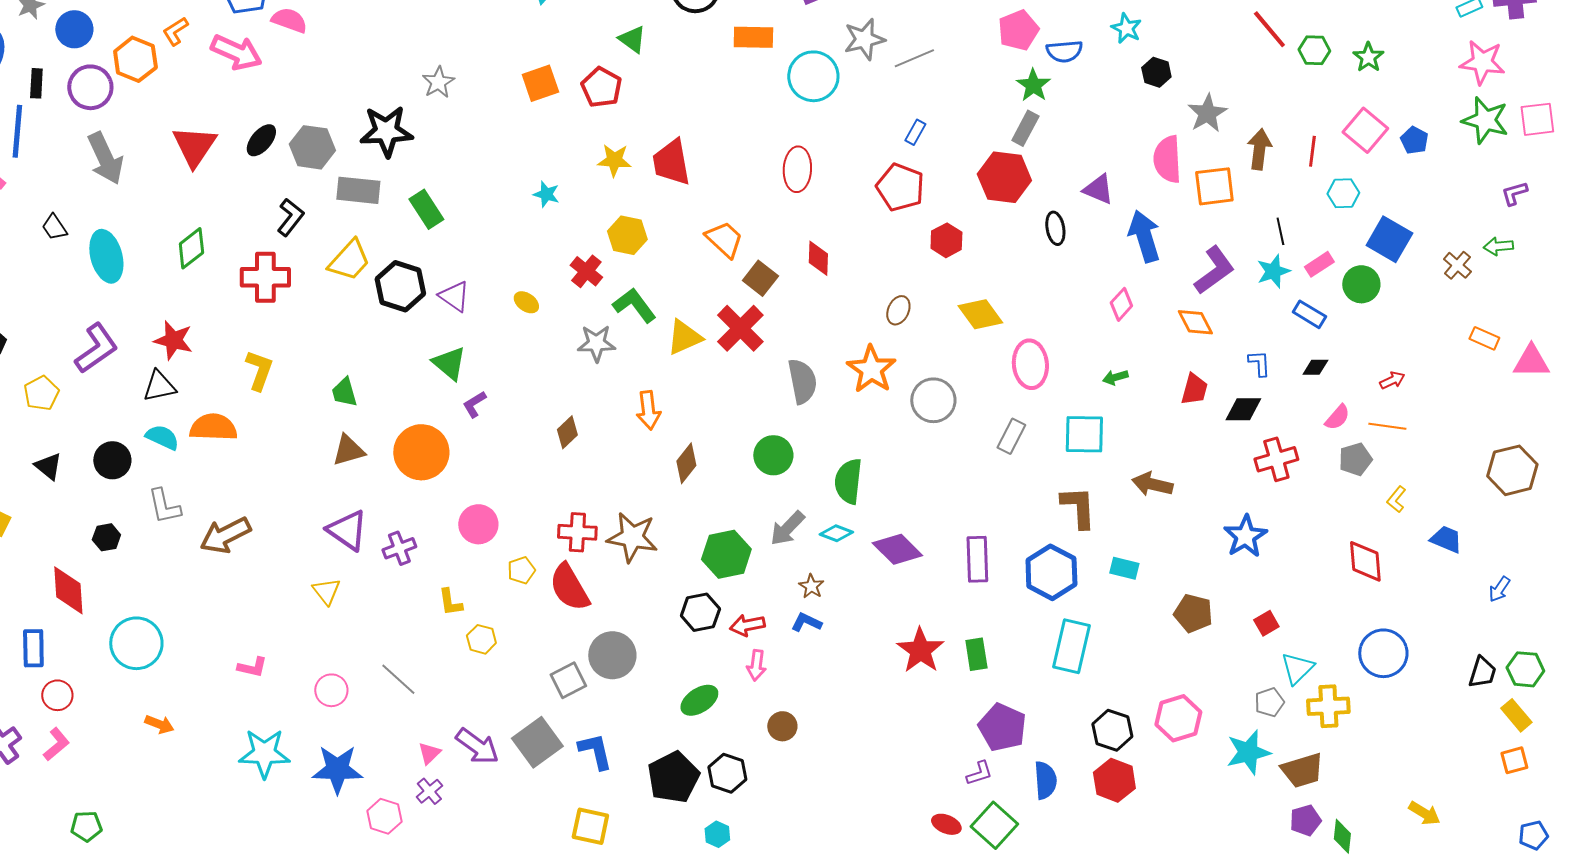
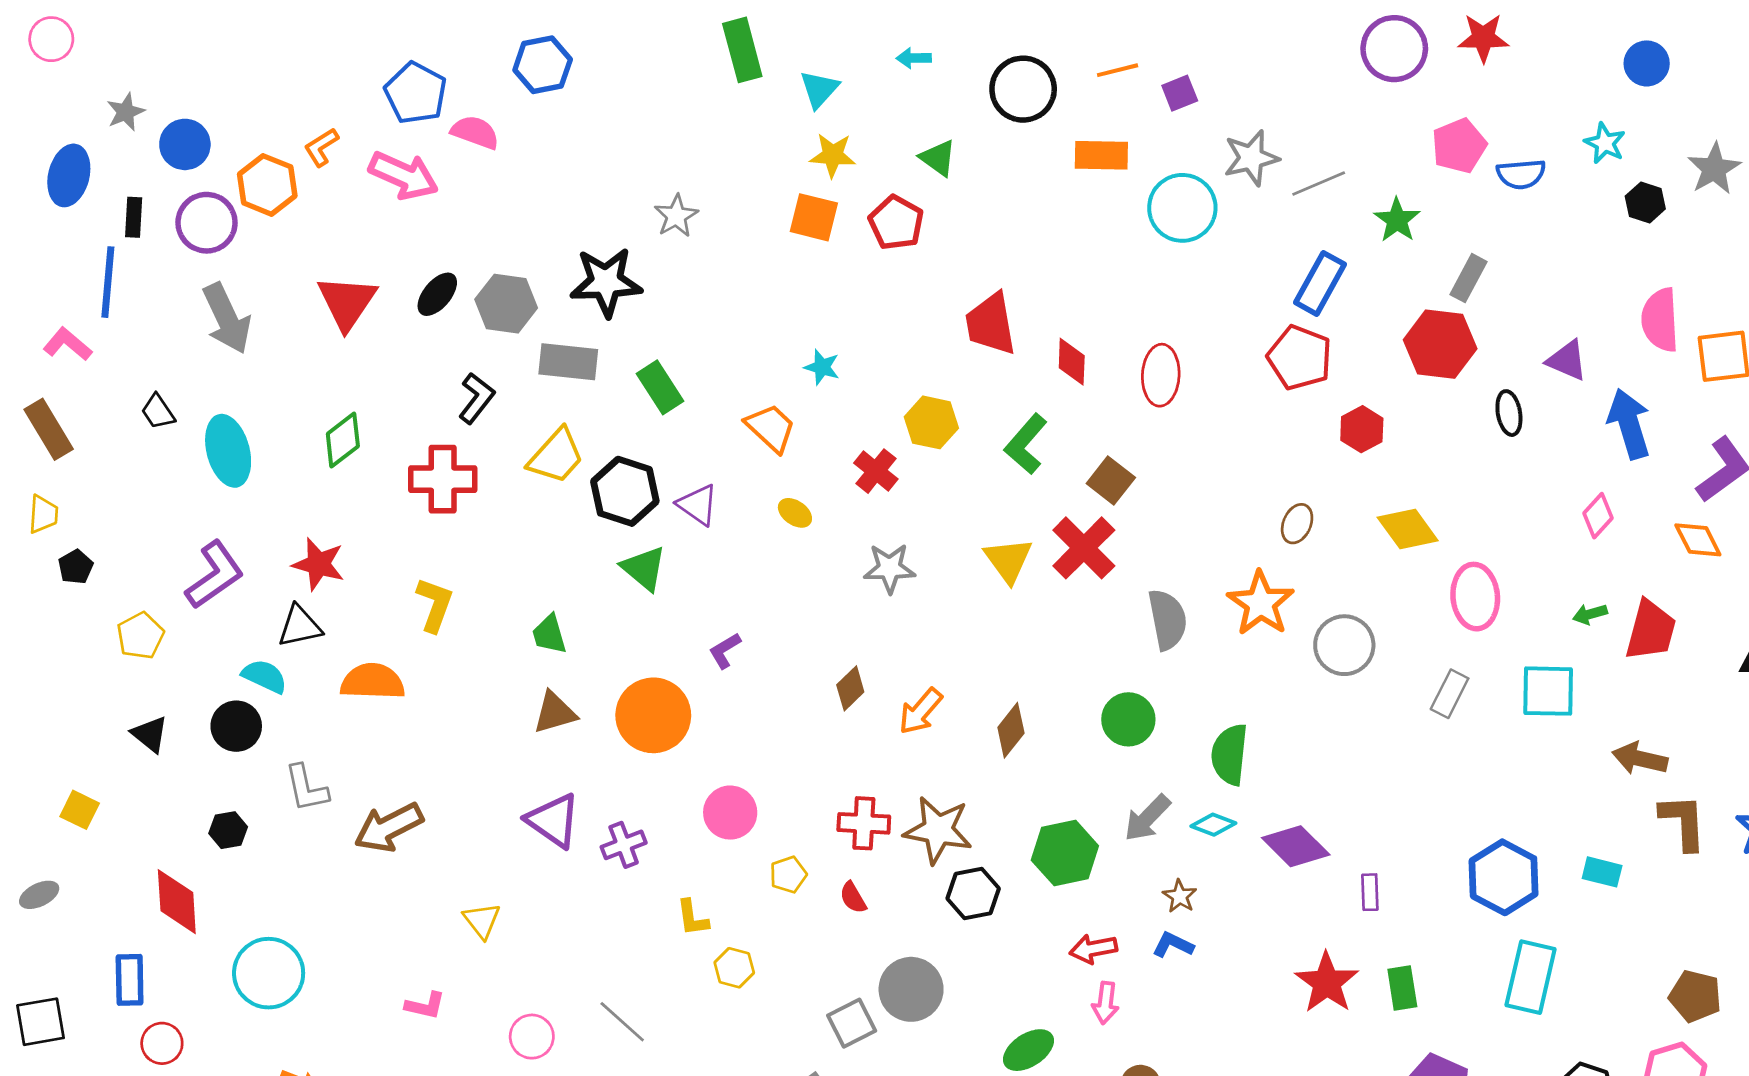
orange square: (540, 83) -> (814, 217), turned 33
green star: (1033, 85) -> (1397, 220), moved
gray star: (1207, 113) -> (1714, 169), moved
blue rectangle: (915, 132) -> (1320, 283), size x1.8
yellow star: (614, 160) -> (833, 155), moved
red ellipse: (797, 169) -> (1161, 375), moved
orange trapezoid: (724, 239) -> (771, 428), moved
red diamond: (818, 258) -> (1072, 362), moved
green L-shape: (634, 305) -> (1026, 444), moved, turned -102
yellow triangle: (684, 337) -> (1008, 560), turned -42
green triangle: (449, 363) -> (644, 568), moved
red trapezoid: (1194, 389) -> (1651, 630), moved, size x1.4
orange arrow: (648, 410) -> (920, 711), moved, turned 48
cyan semicircle: (162, 437) -> (265, 676), moved
brown L-shape: (1078, 507) -> (1683, 822), moved
purple rectangle: (977, 559) -> (1370, 892), moved, size x0.6
red semicircle: (569, 587) -> (853, 898), size x0.5
yellow triangle: (326, 591) -> (482, 920), moved
black hexagon: (700, 612) -> (973, 893), moved
brown pentagon: (1193, 613) -> (1695, 996), moved

